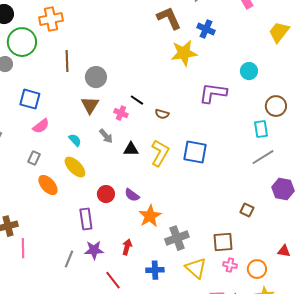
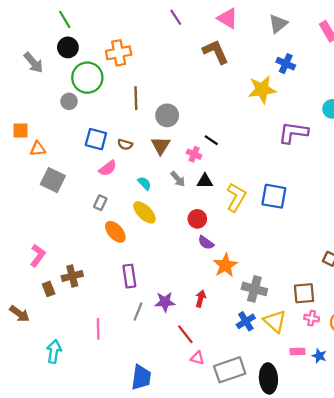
brown L-shape: (169, 18) -> (216, 52), moved
brown semicircle: (162, 114) -> (125, 144), moved
black triangle: (131, 149) -> (205, 181), moved
red circle: (106, 194) -> (197, 219), moved
purple rectangle: (86, 219) -> (129, 276), moved
gray cross: (177, 238) -> (254, 289), turned 35
pink line: (23, 248) -> (98, 329), moved
blue cross: (155, 270) -> (246, 321), moved, turned -30

